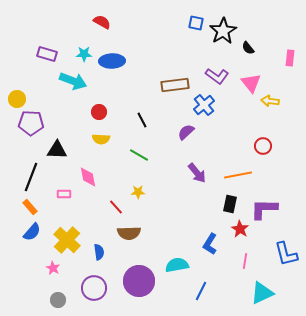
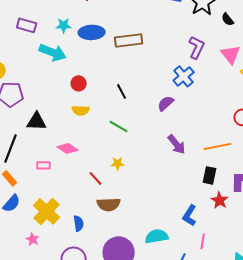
purple L-shape: (217, 76) -> (197, 47), turned -100
brown rectangle: (175, 85) -> (129, 40), moved
pink diamond: (88, 177) -> (68, 148), turned -45
pink line: (245, 261) -> (203, 241), moved

